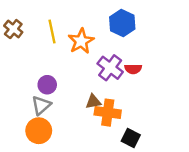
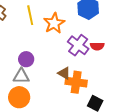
brown triangle: (93, 102) -> (64, 73), turned 40
gray triangle: (41, 105) -> (21, 76), turned 42

